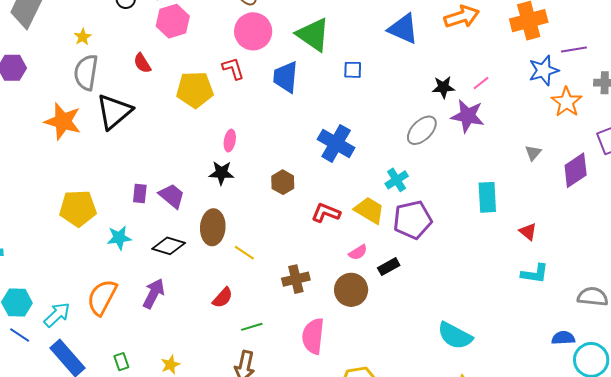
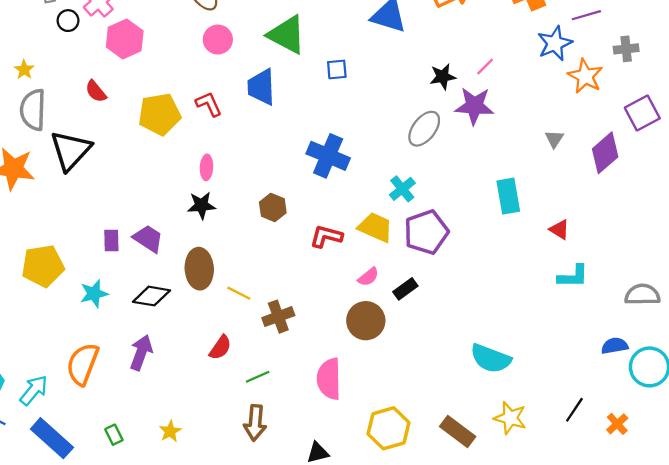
pink circle: (253, 31) -> (218, 40), size x0.7
red L-shape: (233, 69) -> (209, 104), moved
brown cross: (296, 279) -> (278, 317), moved

